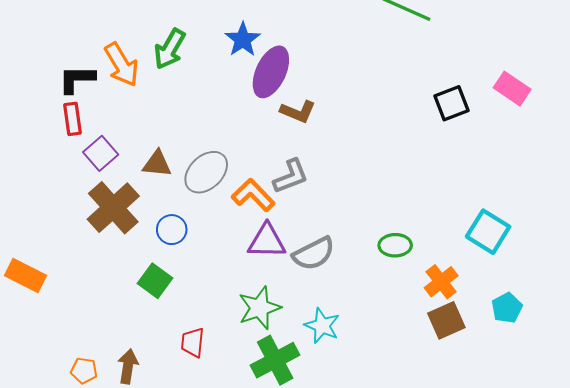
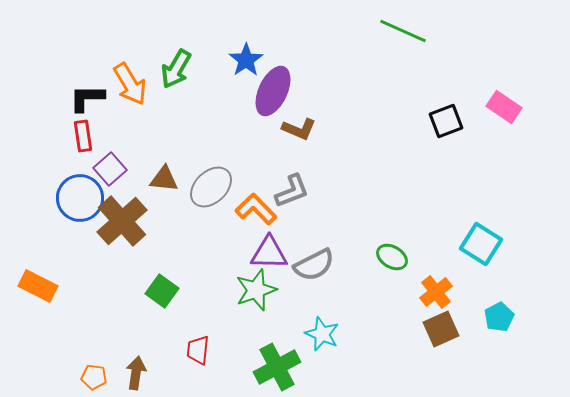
blue circle: (172, 230) -> (80, 198), moved, size x1.6
green ellipse: (395, 245) -> (392, 257), turned 32
green star: (259, 308) -> (256, 290), moved

